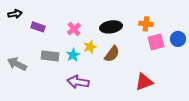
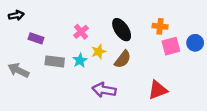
purple rectangle: (38, 27) -> (36, 38), moved
black ellipse: (111, 27) -> (122, 30), turned 65
purple arrow: (78, 82) -> (104, 90), moved

